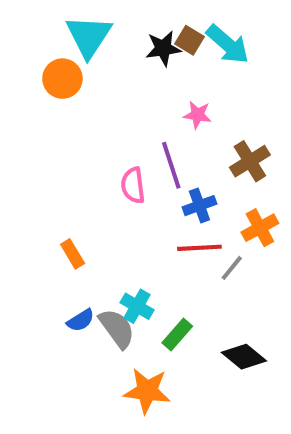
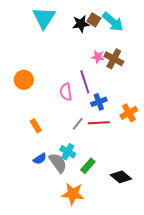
orange circle: (62, 79) -> (24, 80), moved
brown cross: (250, 161) -> (114, 59), moved, turned -30
gray line: (232, 268) -> (78, 124), moved

